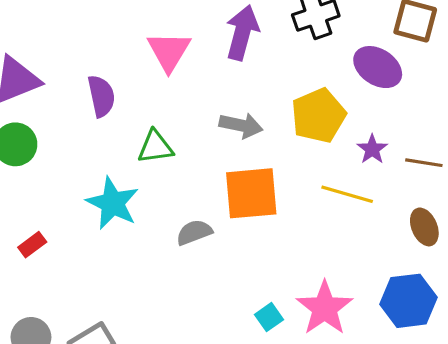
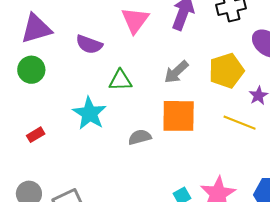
purple semicircle: (101, 96) -> (89, 44), turned 116
gray arrow: (241, 125) -> (176, 72), turned 120

